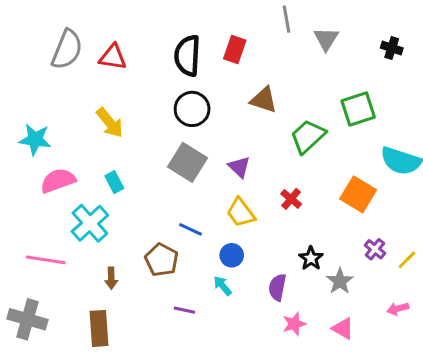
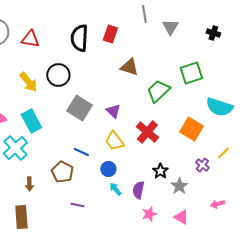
black circle: (192, 109) -> (58, 75), moved
cyan rectangle: (114, 182) -> (31, 121), size x1.6
red cross: (291, 199) -> (147, 132), size x1.6
yellow line: (407, 260) -> (223, 153), moved
cyan arrow: (223, 286) -> (115, 189), moved

